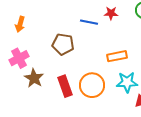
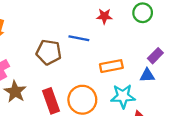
blue line: (89, 22) -> (79, 38), moved

